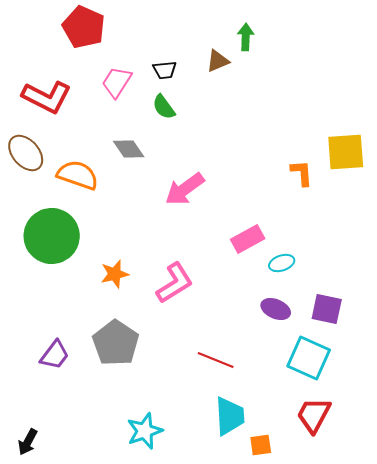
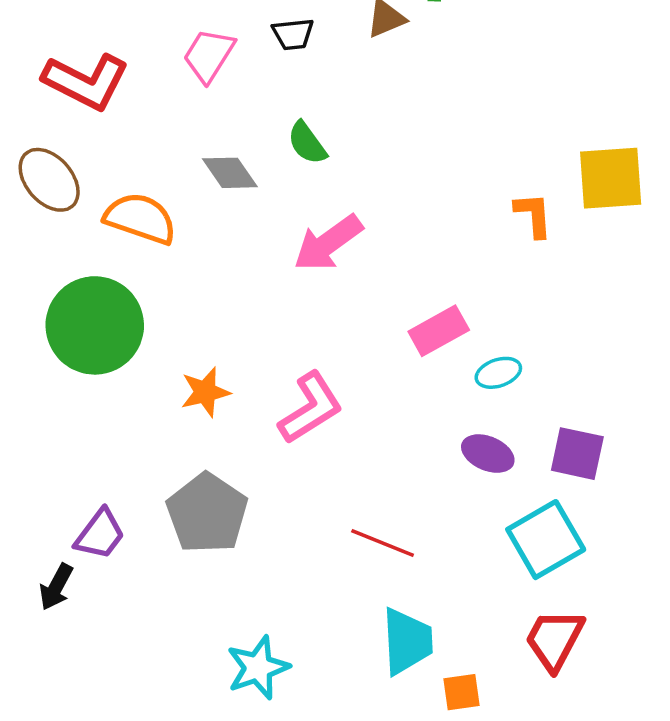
green semicircle: (164, 107) -> (307, 143), moved
cyan square: (309, 358) -> (546, 540), turned 36
black arrow: (28, 442) -> (56, 587), moved

